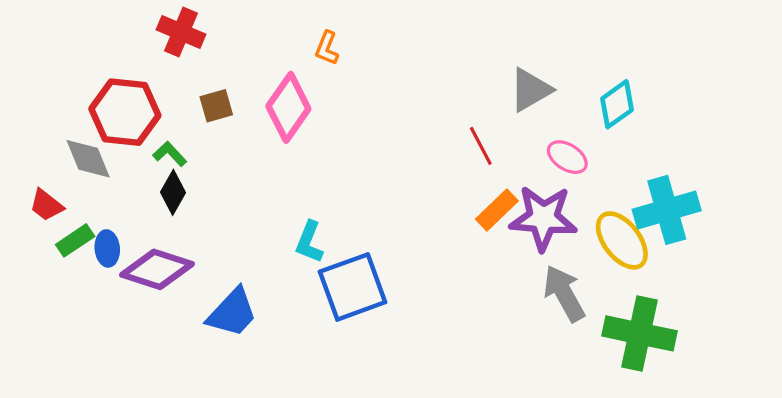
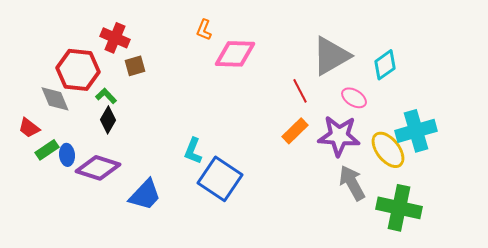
red cross: (181, 32) -> (115, 38), moved
gray triangle: (530, 90) -> (331, 56), size x1.4
pink diamond: (288, 107) -> (235, 54), moved, turned 57
orange rectangle: (497, 210) -> (295, 131), moved
blue square: (353, 287) -> (220, 179), turned -36

